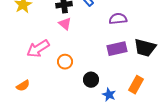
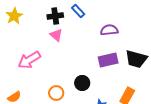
orange circle: (65, 62) -> (56, 93), moved
black circle: (91, 80) -> (82, 83), moved

